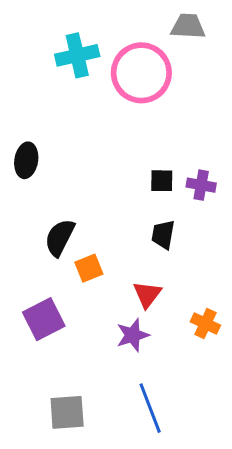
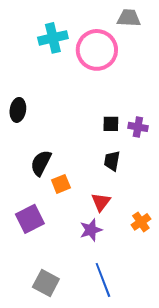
orange cross: (205, 324) -> (141, 222), turned 30
gray square: (67, 412) -> (46, 283), turned 32

